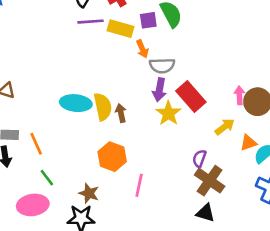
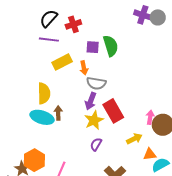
yellow rectangle: (121, 29) -> (62, 62), moved, turned -54
cyan ellipse: (76, 103) -> (42, 117), moved
yellow semicircle: (103, 107) -> (44, 93), moved
orange hexagon: (112, 157) -> (34, 160), moved
purple semicircle: (199, 158) -> (96, 144), moved

